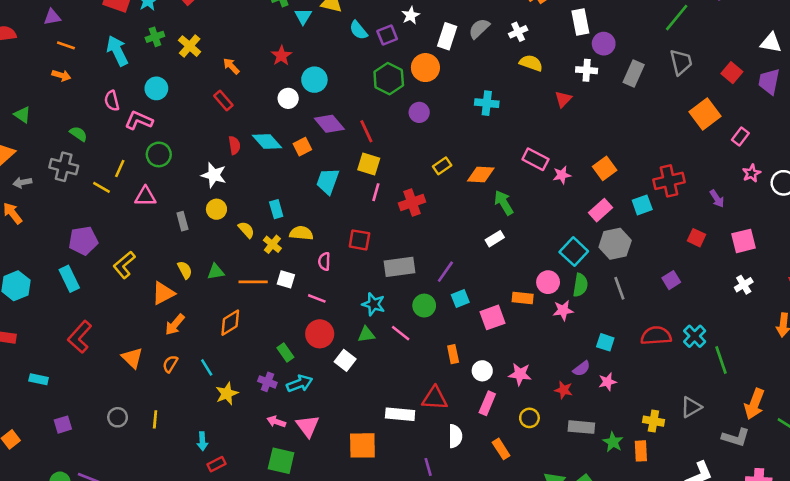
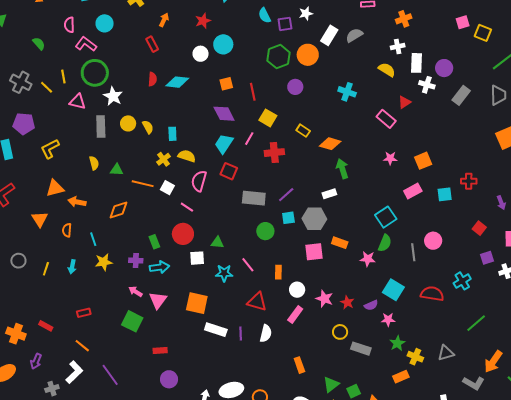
white rectangle: (580, 22) -> (416, 63), moved
white cross: (518, 32) -> (398, 46), moved
orange arrow: (231, 66) -> (164, 20), turned 56
purple diamond: (329, 124) -> (224, 114), moved
cyan diamond: (267, 142) -> (177, 82), turned -55
orange square: (302, 147) -> (226, 84), moved
green circle: (159, 154) -> (95, 73), size x1.4
pink rectangle: (535, 159) -> (386, 119), moved
yellow square: (369, 164) -> (268, 118), moved
yellow rectangle: (442, 166) -> (303, 131), turned 56
gray cross: (64, 167) -> (21, 82), moved
yellow line: (120, 169) -> (63, 76), turned -48
white star: (214, 175) -> (113, 96), moved
cyan trapezoid: (328, 181) -> (224, 144), moved
red cross: (669, 181) -> (469, 181), size x0.7
gray rectangle: (182, 221) -> (101, 126), size x1.5
yellow semicircle: (246, 230) -> (148, 127), moved
gray hexagon: (615, 244) -> (314, 219), moved
pink semicircle: (324, 261) -> (199, 181), size x1.5
purple line: (445, 272) -> (286, 195), moved
purple square: (671, 280) -> (487, 258), moved
pink circle: (548, 282) -> (433, 241), moved
orange triangle: (163, 293) -> (55, 188), moved
cyan square: (460, 299) -> (288, 218), moved
cyan star: (373, 304) -> (224, 273), moved, turned -30
orange arrow: (175, 325) -> (77, 202), turned 48
pink line: (401, 333) -> (248, 265), moved
cyan cross: (695, 336) -> (462, 281), moved
cyan square: (605, 342) -> (393, 290), size x1.5
white square: (345, 360) -> (197, 258), turned 35
green line: (721, 360) -> (476, 323), turned 55
orange semicircle: (170, 364) -> (67, 230), turned -40
purple cross: (267, 382) -> (136, 260), turned -32
red star: (564, 390) -> (347, 302), moved
white rectangle: (400, 414) -> (216, 330), moved
yellow circle: (529, 418) -> (340, 332), moved
cyan arrow: (202, 441) -> (72, 267), moved
green star: (613, 442) -> (397, 343), moved
orange square: (362, 445) -> (197, 303), moved
orange rectangle: (501, 449) -> (299, 365), moved
orange rectangle: (641, 451) -> (401, 377), turned 56
purple line: (428, 467) -> (241, 334), moved

